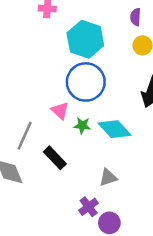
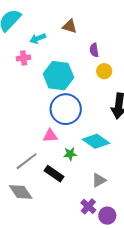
pink triangle: (60, 111) -> (50, 136), turned -35
green star: (82, 126) -> (70, 154), moved
gray line: (25, 136) -> (27, 161), turned 40

